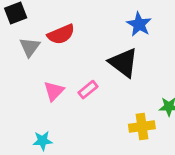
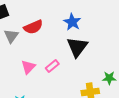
blue star: (139, 24) -> (72, 22), moved
black triangle: (123, 63) -> (77, 47), turned 30

